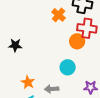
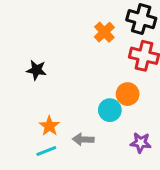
orange circle: (77, 41) -> (128, 94), moved

